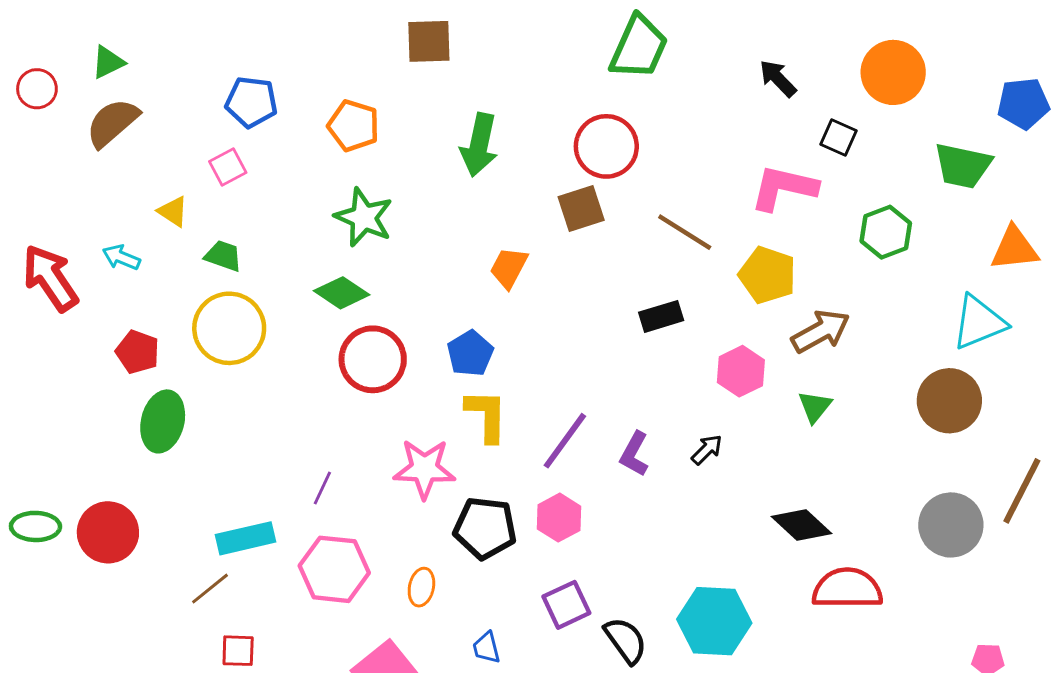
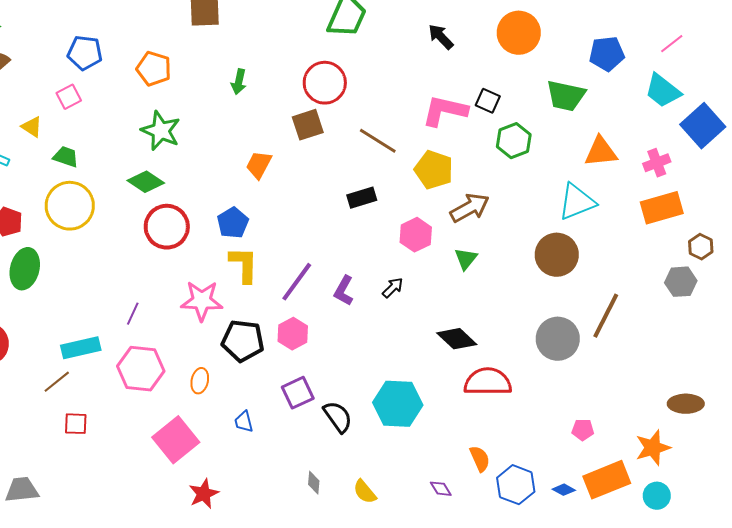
black square: (838, 138) -> (488, 101), moved
green arrow: (479, 145) -> (239, 82), size x0.6

